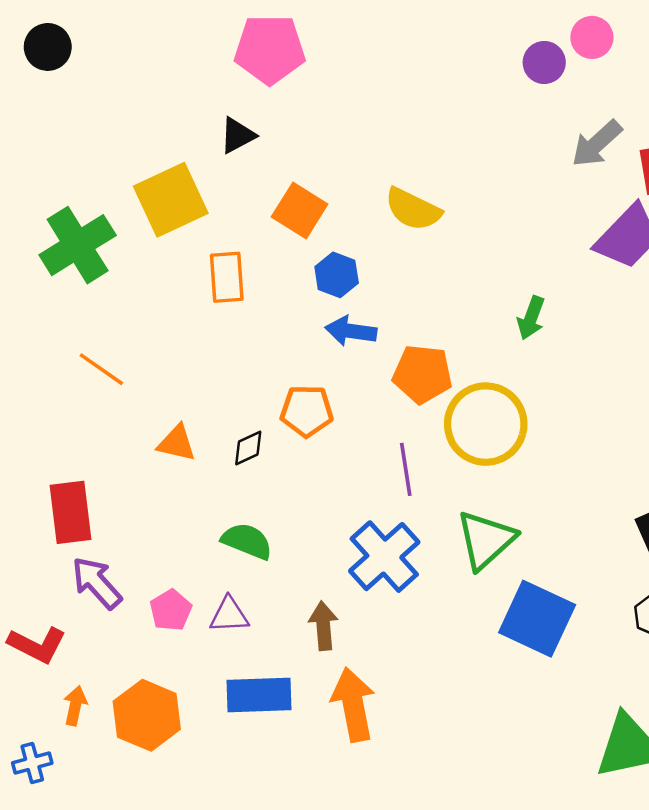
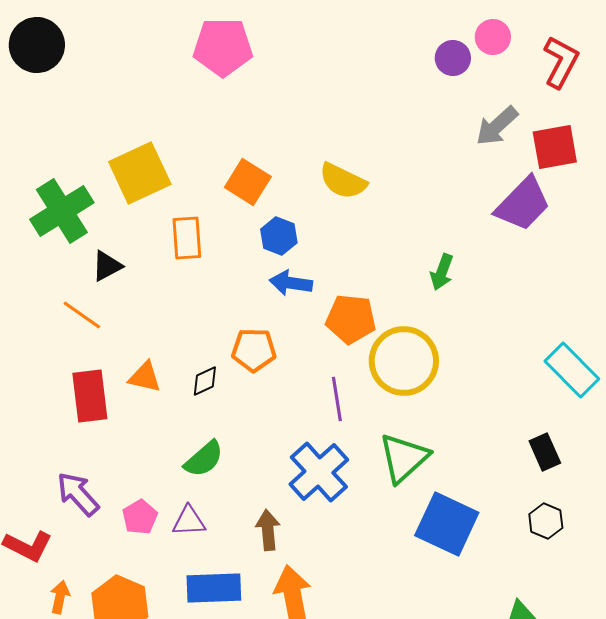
black circle: (48, 47) -> (37, 45), size x1.4
black triangle: (237, 135) -> (107, 266), moved
red rectangle: (70, 512) -> (90, 396), moved
green semicircle: (247, 541) -> (204, 459), turned 117

